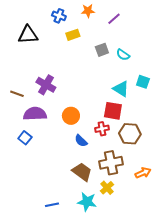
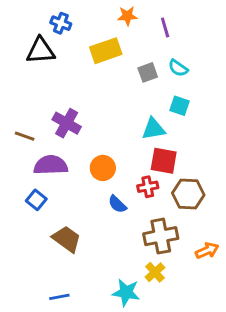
blue cross: (59, 16) -> (61, 23), moved
purple line: (114, 19) -> (165, 28), turned -64
yellow rectangle: (73, 35) -> (106, 51), size x1.5
cyan semicircle: (123, 55) -> (178, 68), moved
cyan square: (143, 82) -> (180, 106), moved
cyan triangle: (121, 89) -> (154, 129), moved, turned -42
brown trapezoid: (82, 172) -> (67, 239), moved
blue line: (52, 205) -> (59, 297), moved

